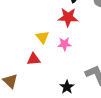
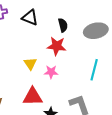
red triangle: (34, 59) -> (33, 97), moved, size x1.5

